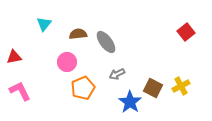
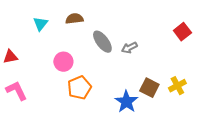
brown semicircle: (78, 34) -> (74, 19), moved
gray arrow: (117, 74) -> (129, 48), moved

